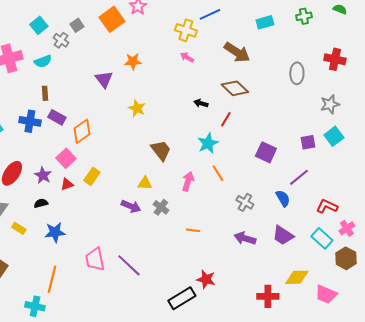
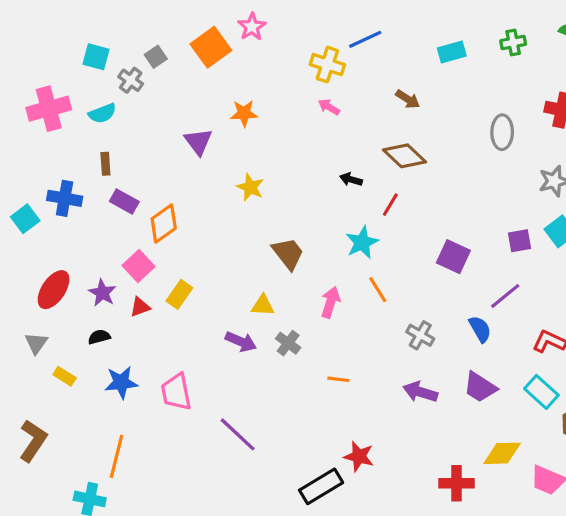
cyan square: (39, 25) -> (96, 57), turned -36
brown arrow: (237, 52) -> (408, 99), size x0.6
blue cross: (30, 121) -> (65, 198), moved
pink trapezoid: (95, 259) -> (176, 392), moved

